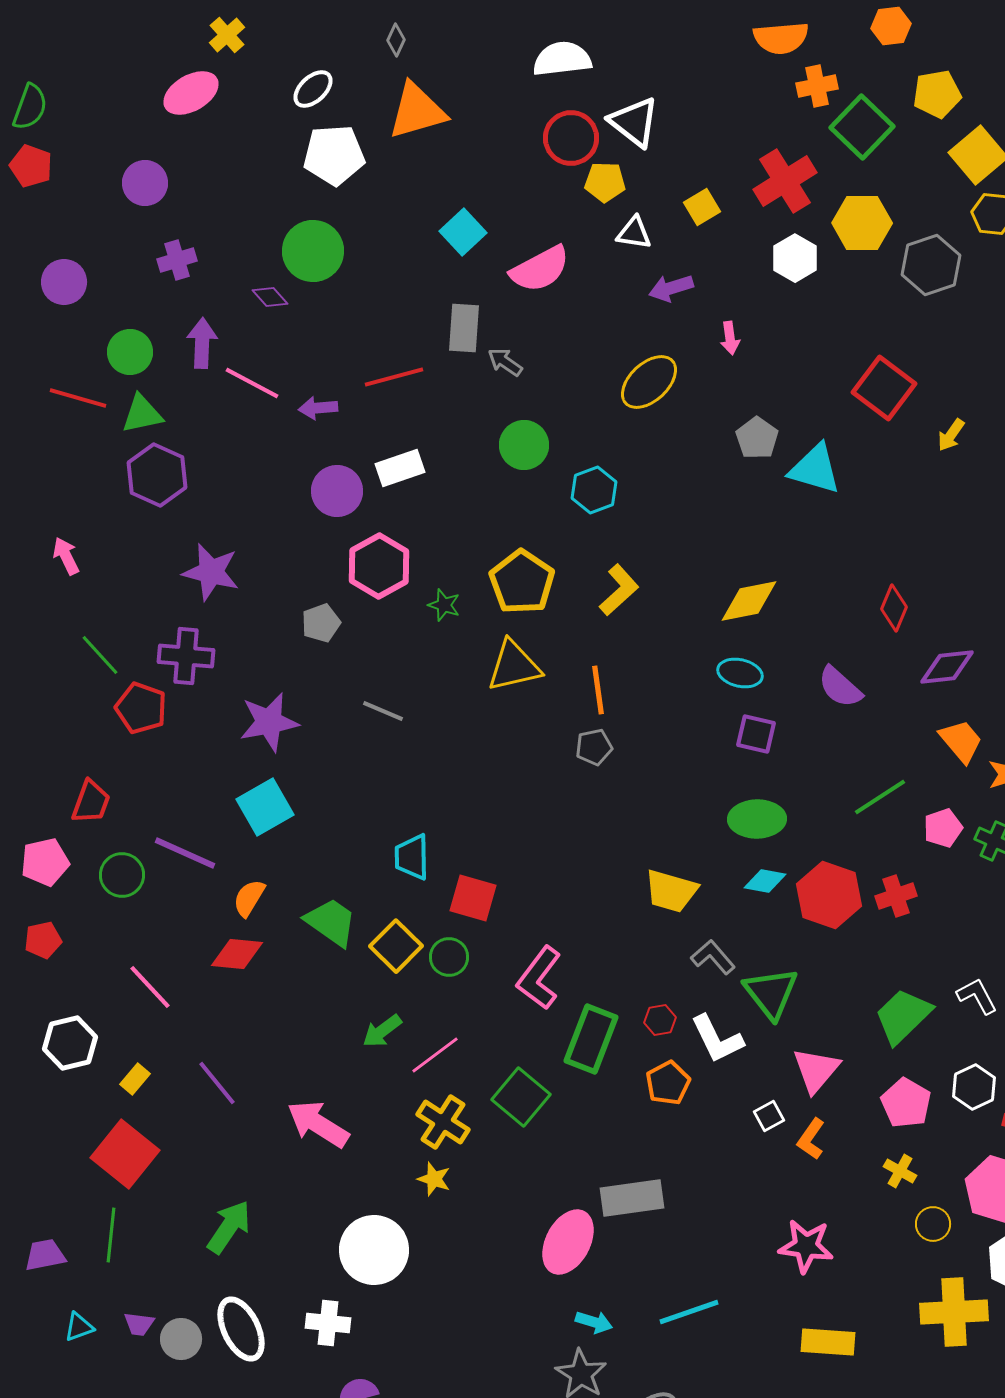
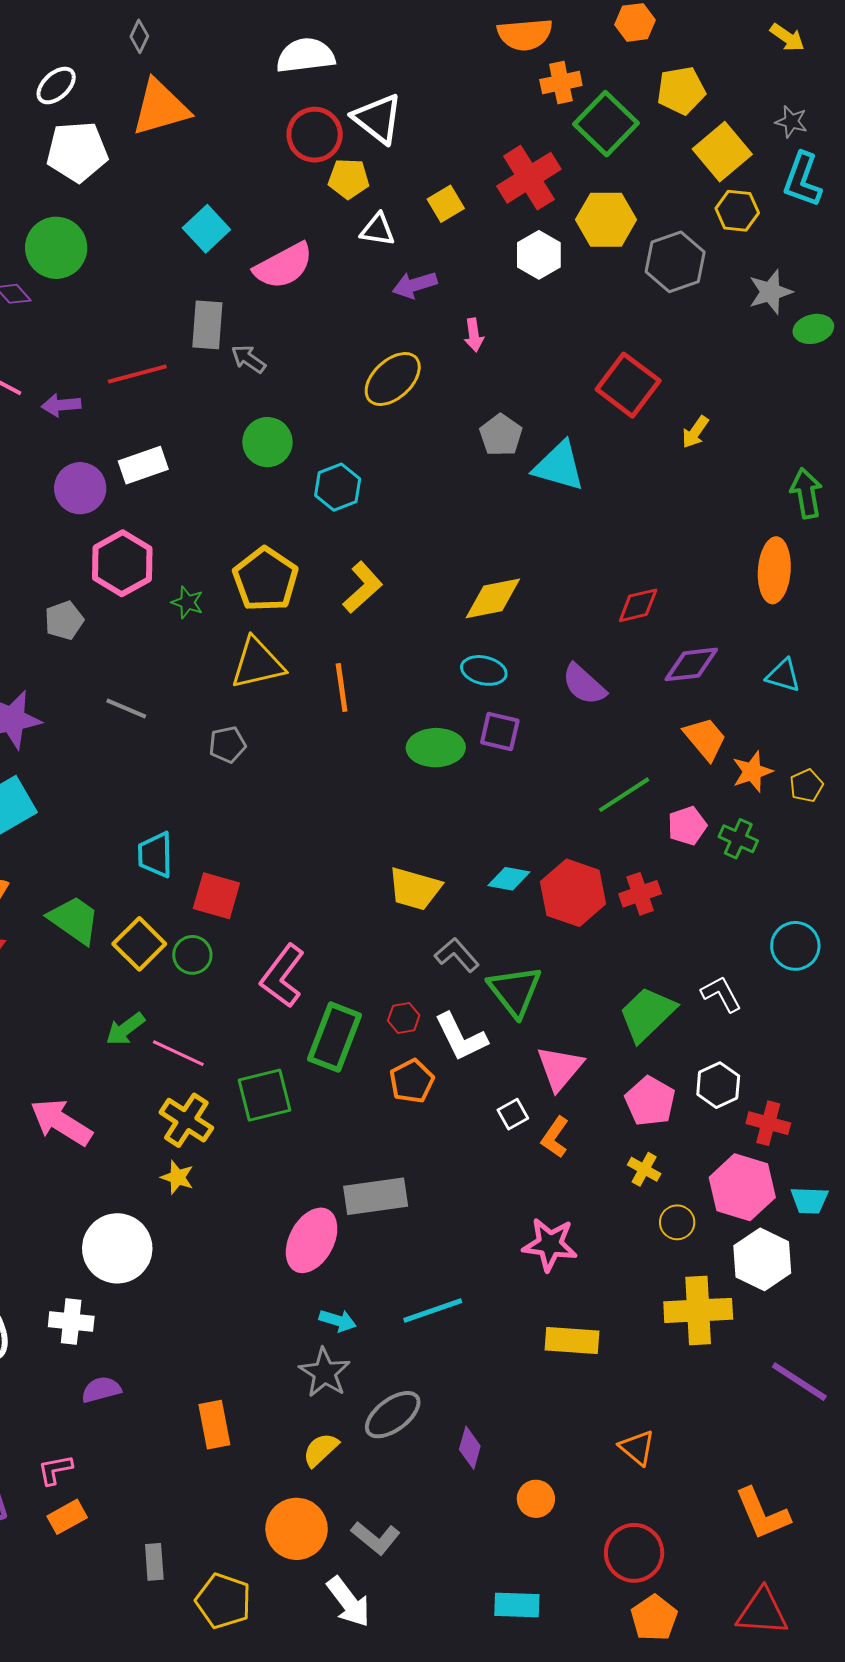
red diamond: (894, 608) -> (638, 605), turned 54
gray pentagon: (594, 747) -> (227, 745), moved
green ellipse: (757, 819) -> (436, 748), moved
pink line: (435, 1055) -> (178, 1053), turned 62
green square: (521, 1097) -> (264, 1095), turned 36

